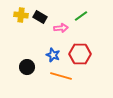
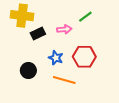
yellow cross: (21, 15) -> (22, 16), size x1.5
black rectangle: (40, 17) -> (38, 34), moved, turned -56

